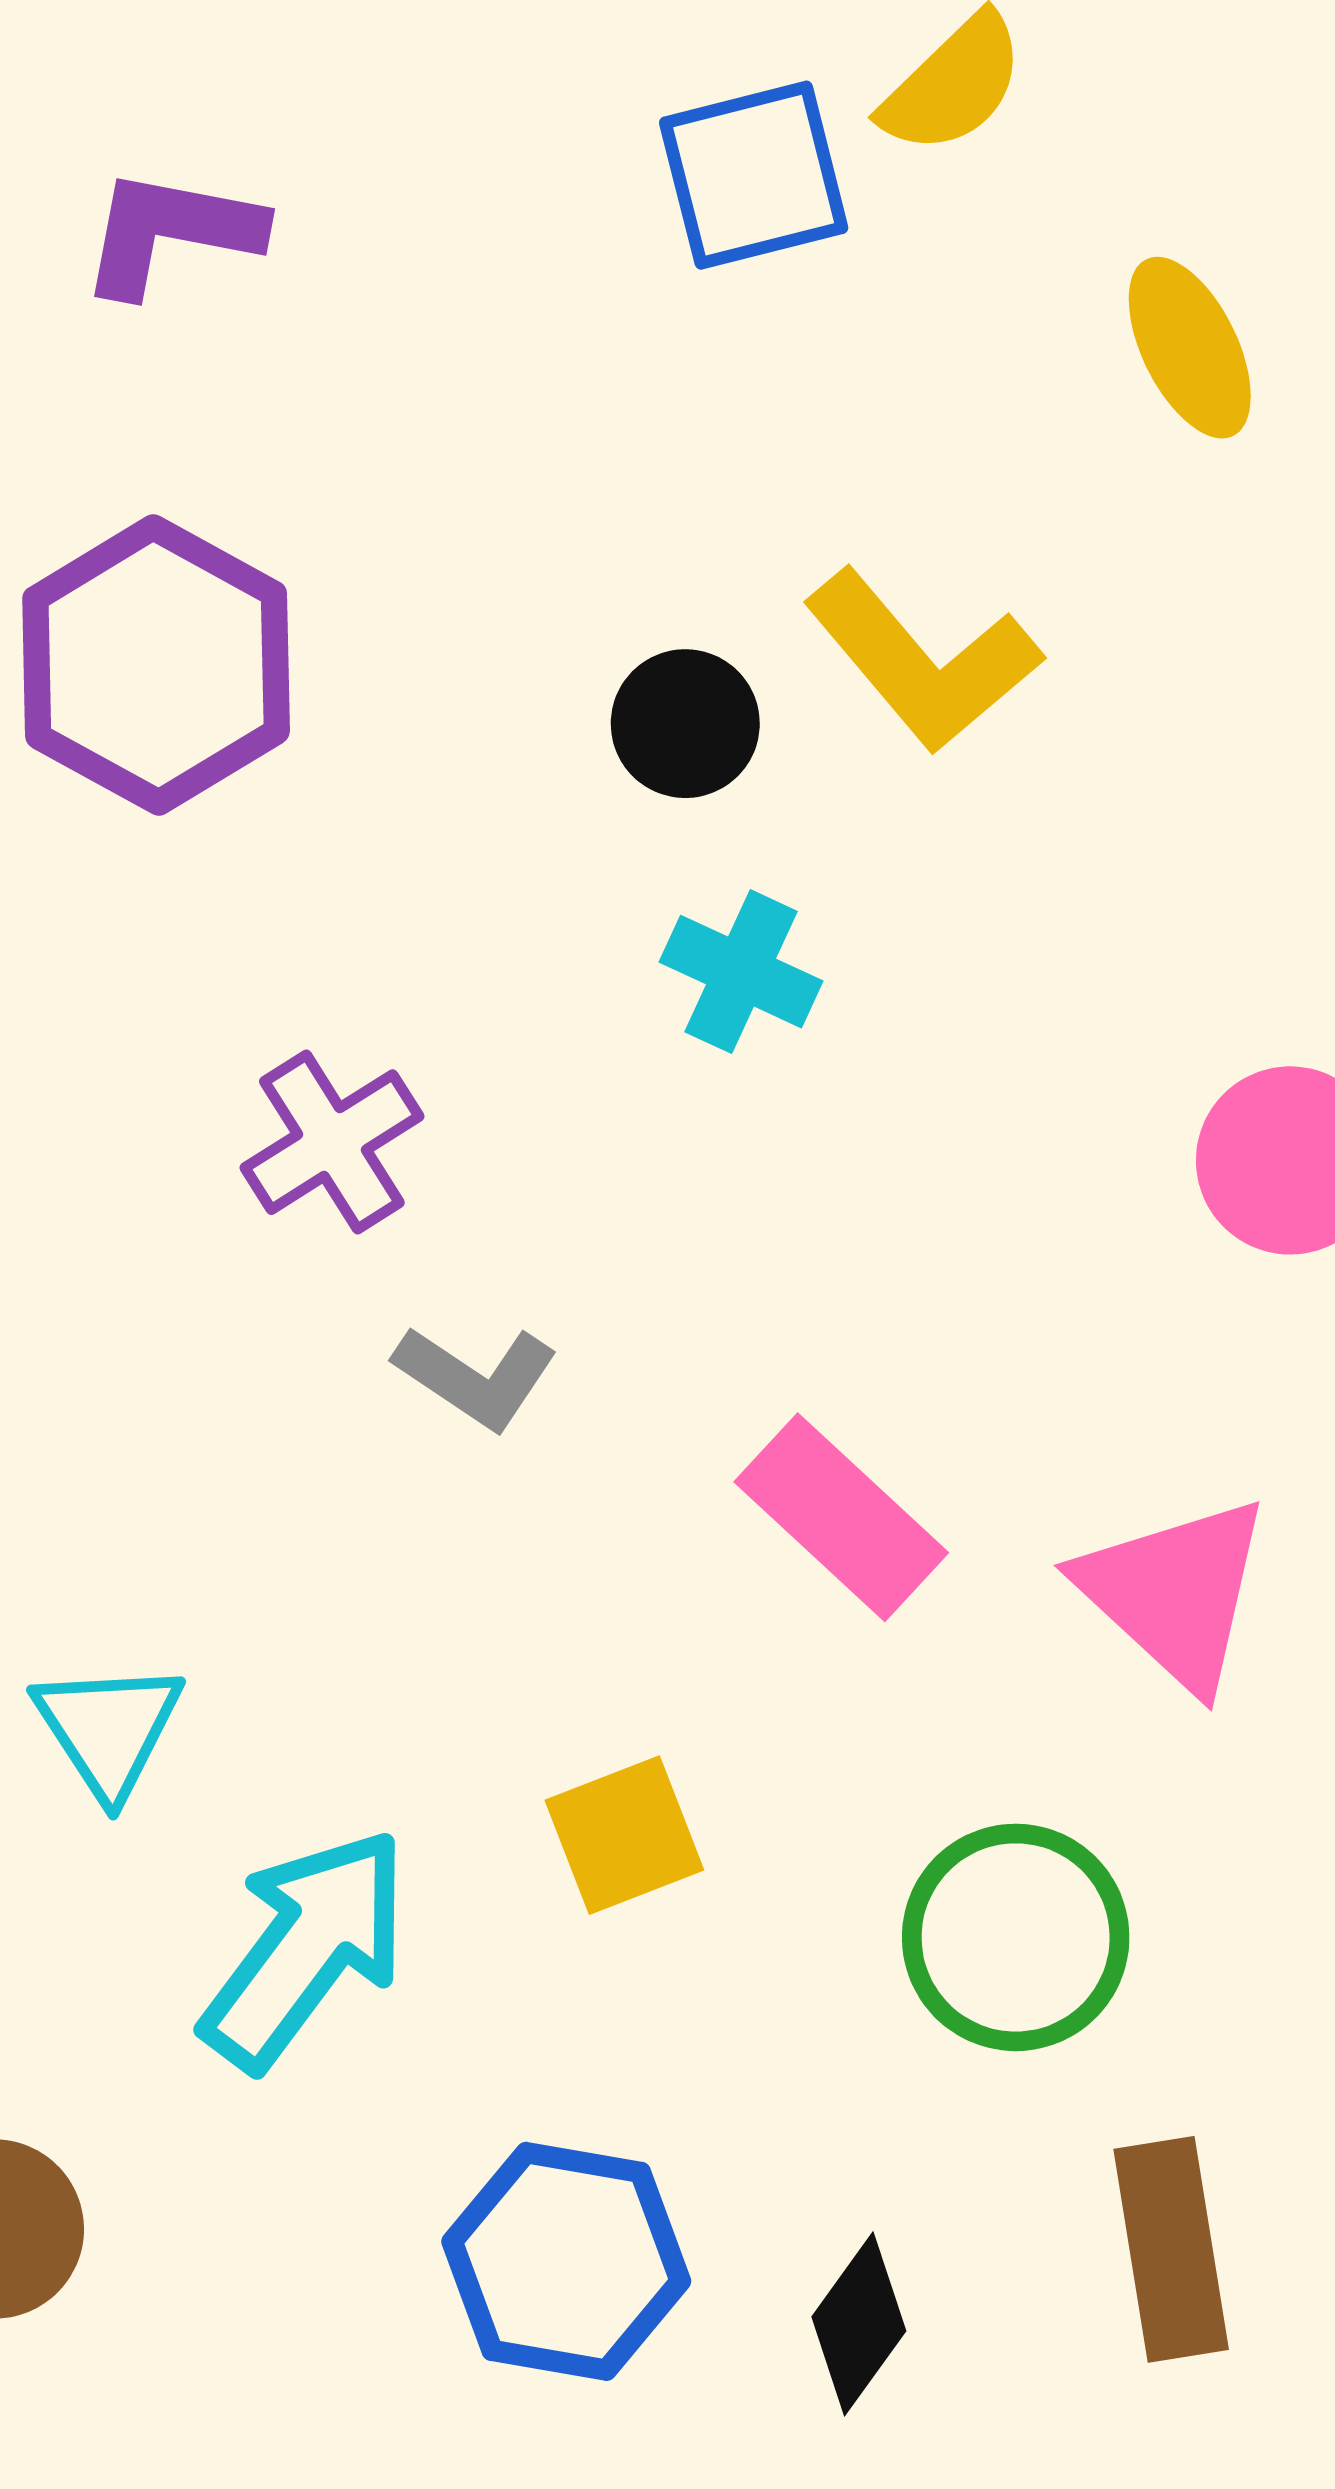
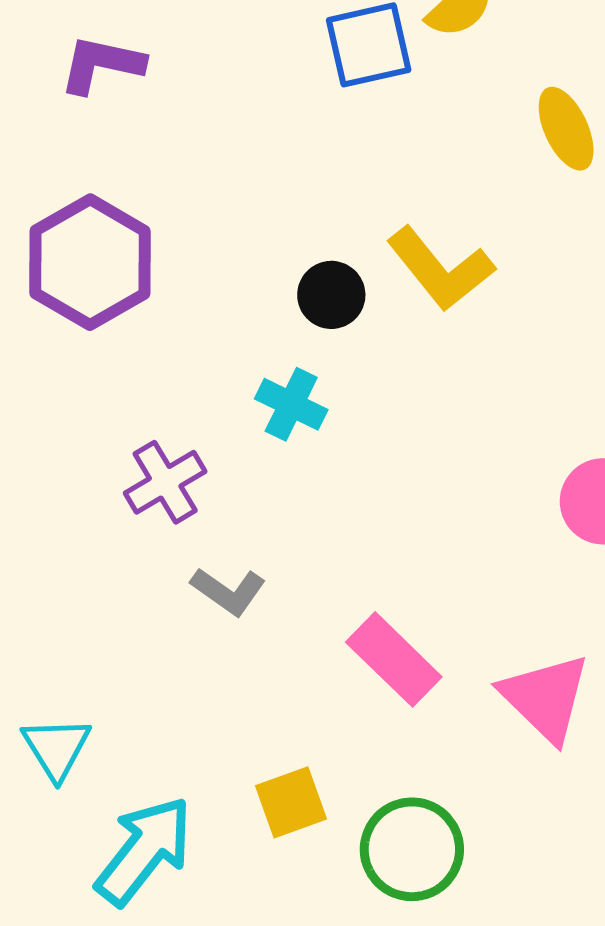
cyan cross: (741, 972) -> (291, 404), moved
green circle: (1016, 1937) -> (412, 849), moved

